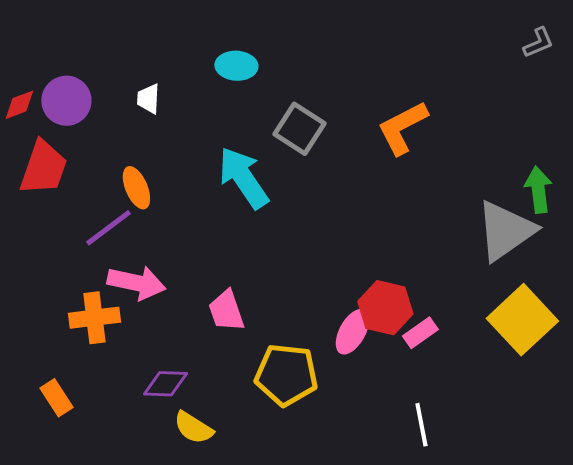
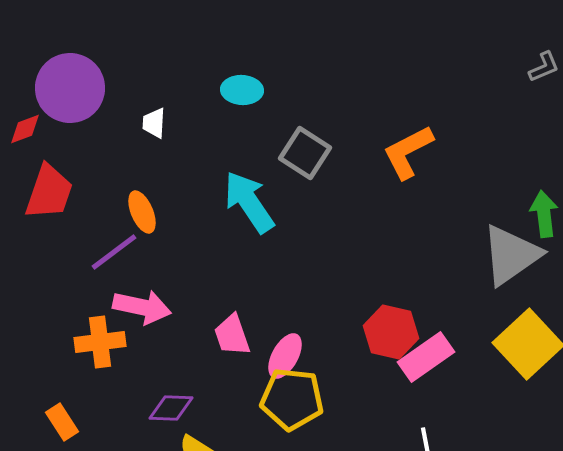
purple circle: (66, 101) -> (70, 88), moved, size x1.4
pink ellipse: (352, 332) -> (285, 356), moved
pink rectangle: (420, 333) -> (426, 357), size x1.6

